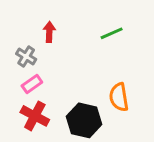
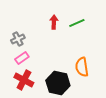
red arrow: (49, 32) -> (54, 22), moved
gray cross: (26, 57) -> (18, 39), turned 32

